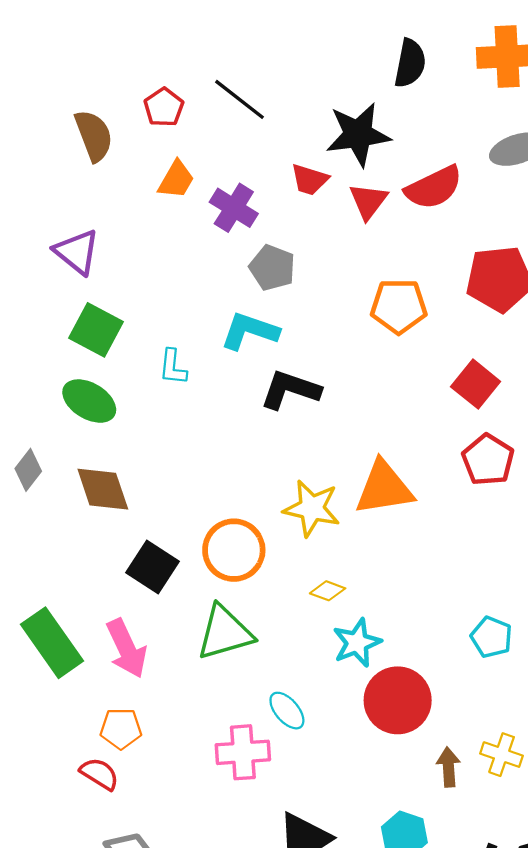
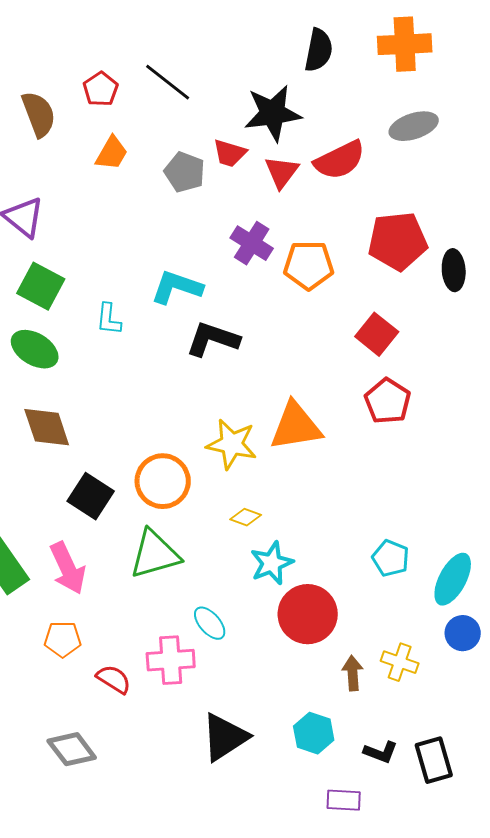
purple cross: (234, 208) -> (252, 243), moved
gray pentagon: (272, 268) -> (185, 172), moved
red semicircle: (99, 774) -> (114, 679), moved

